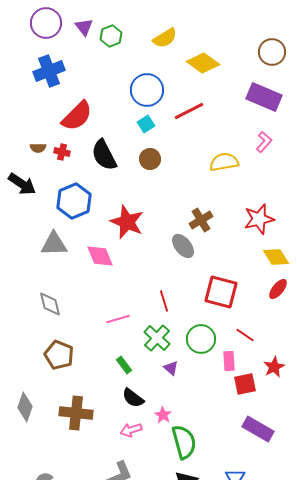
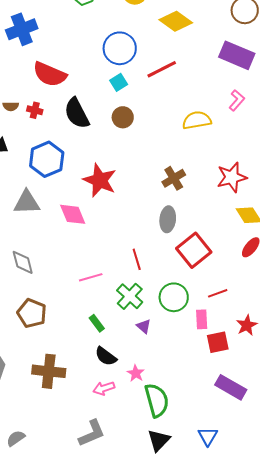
red semicircle: (77, 116) -> (50, 74), turned 68
gray ellipse: (183, 246) -> (168, 219), moved, turned 45
red square: (221, 292) -> (194, 250), turned 36
red line: (245, 335) -> (218, 293), turned -54

